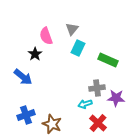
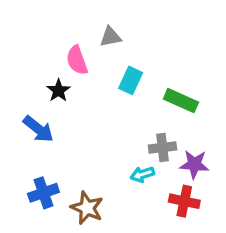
gray triangle: (72, 29) -> (110, 37), moved, turned 40
red cross: (98, 123) -> (184, 201), moved, turned -30

